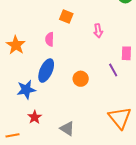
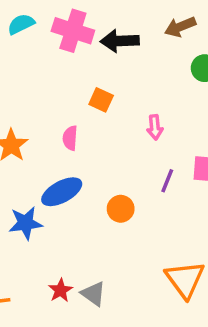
purple line: (113, 70) -> (167, 181), moved, turned 48
blue ellipse: (46, 71) -> (62, 192), turned 35
red star: (35, 117) -> (60, 290), moved

